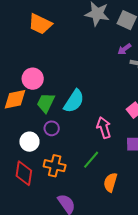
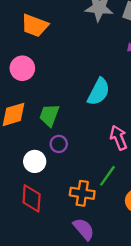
pink circle: (33, 79) -> (22, 68), moved
cyan semicircle: (74, 101) -> (99, 92), moved
orange cross: (55, 166) -> (82, 193), moved

